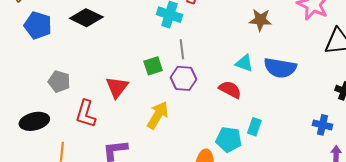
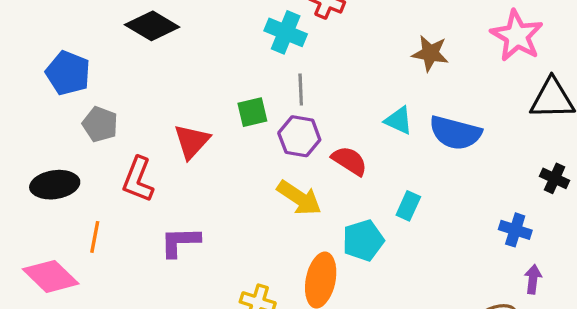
blue pentagon: (38, 25) -> (68, 73), moved
red semicircle: (230, 90) -> (350, 161), moved
yellow arrow: (158, 115) -> (299, 198), moved, turned 88
cyan rectangle: (254, 127) -> (408, 206), moved
cyan pentagon: (229, 140) -> (363, 240), turned -30

